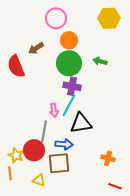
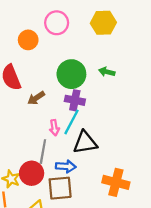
yellow hexagon: (109, 18) -> (103, 23), moved
orange circle: (69, 40) -> (28, 40), moved
brown arrow: (36, 48) -> (36, 98), moved
orange cross: (108, 158) -> (116, 182), size x1.6

